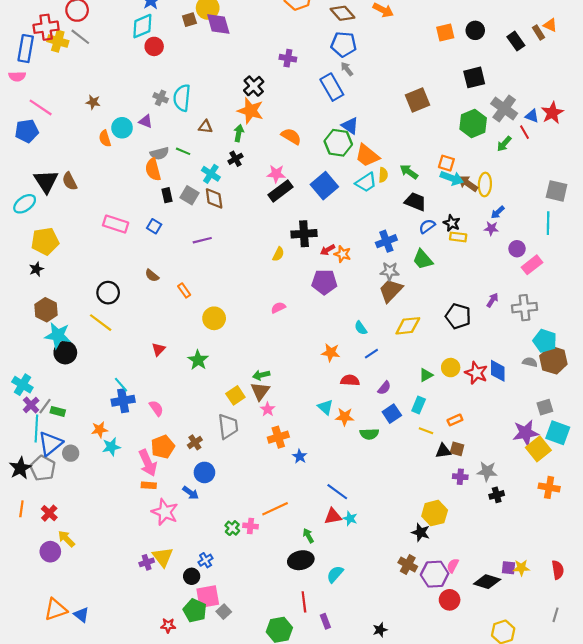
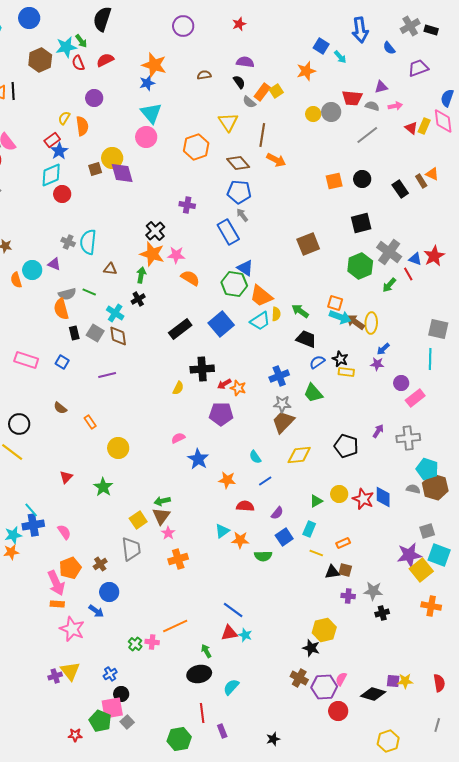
pink star: (276, 174) -> (176, 255), moved
cyan triangle: (325, 407) -> (222, 531), turned 42
cyan star: (111, 447) -> (13, 535), moved
blue star: (300, 456) -> (198, 459), moved, size x1.5
black circle: (192, 576) -> (121, 694), moved

